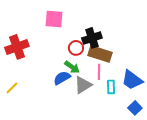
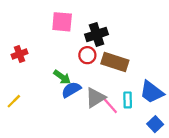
black cross: (92, 38) -> (97, 34), moved
red cross: (17, 47) -> (20, 54), size x0.6
green arrow: (72, 67) -> (62, 77), moved
pink line: (99, 72) -> (110, 106), moved, turned -42

